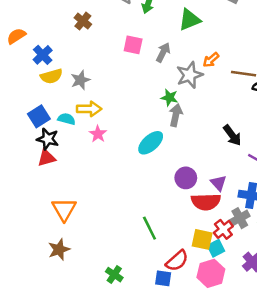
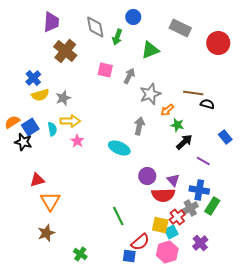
brown cross: (83, 21) -> (65, 51), size x1.6
orange semicircle: (16, 36) -> (12, 122), moved
orange arrow: (211, 60) -> (167, 110), moved
green star: (169, 98) -> (177, 125), moved
cyan semicircle: (67, 119) -> (52, 129), turned 64
black arrow: (232, 135) -> (184, 142), turned -96
black star: (48, 139) -> (23, 142), moved
cyan ellipse: (151, 143) -> (119, 148), turned 65
red triangle: (46, 158) -> (37, 180), moved
green cross: (114, 275) -> (80, 254), moved

